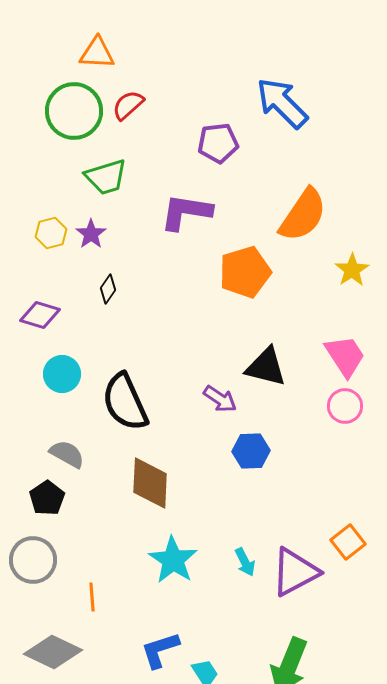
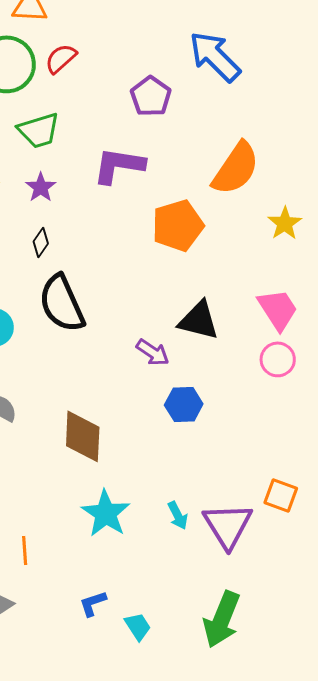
purple pentagon: (218, 143) -> (151, 96), turned -30
purple star: (91, 234) -> (41, 187), moved
black semicircle: (125, 402) -> (62, 303), moved
orange square: (348, 542) -> (281, 495), turned -32
purple triangle: (295, 572) -> (228, 525), turned -34
blue L-shape: (160, 650) -> (93, 603), size x0.7

